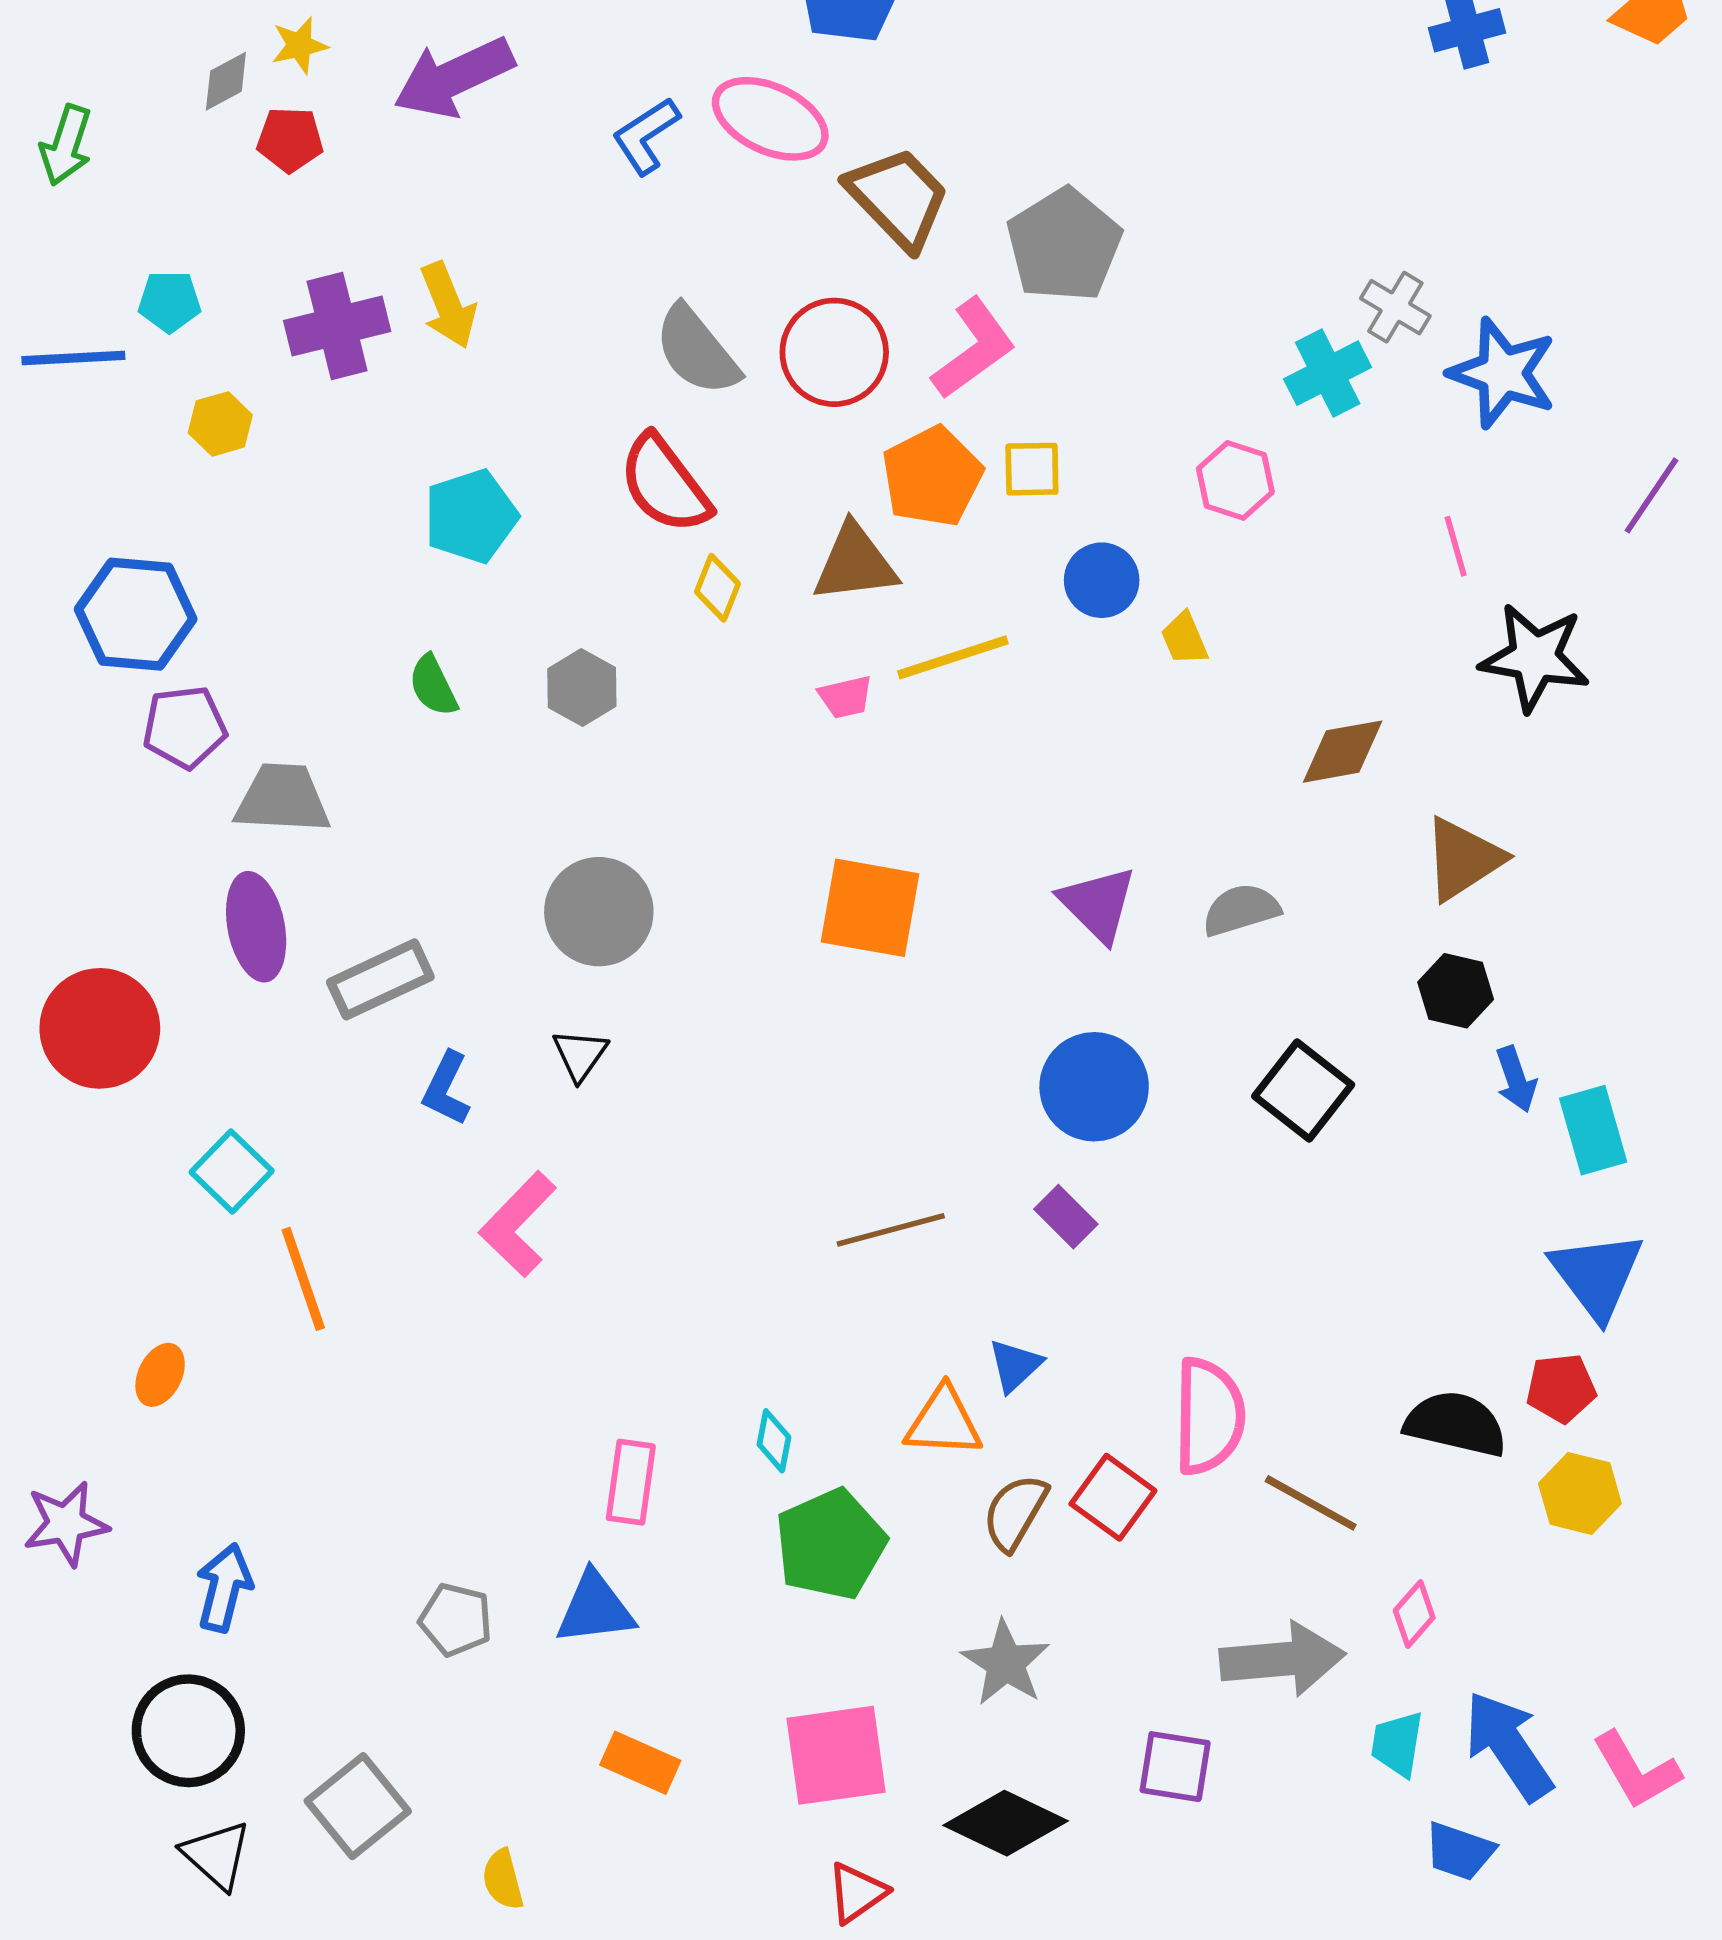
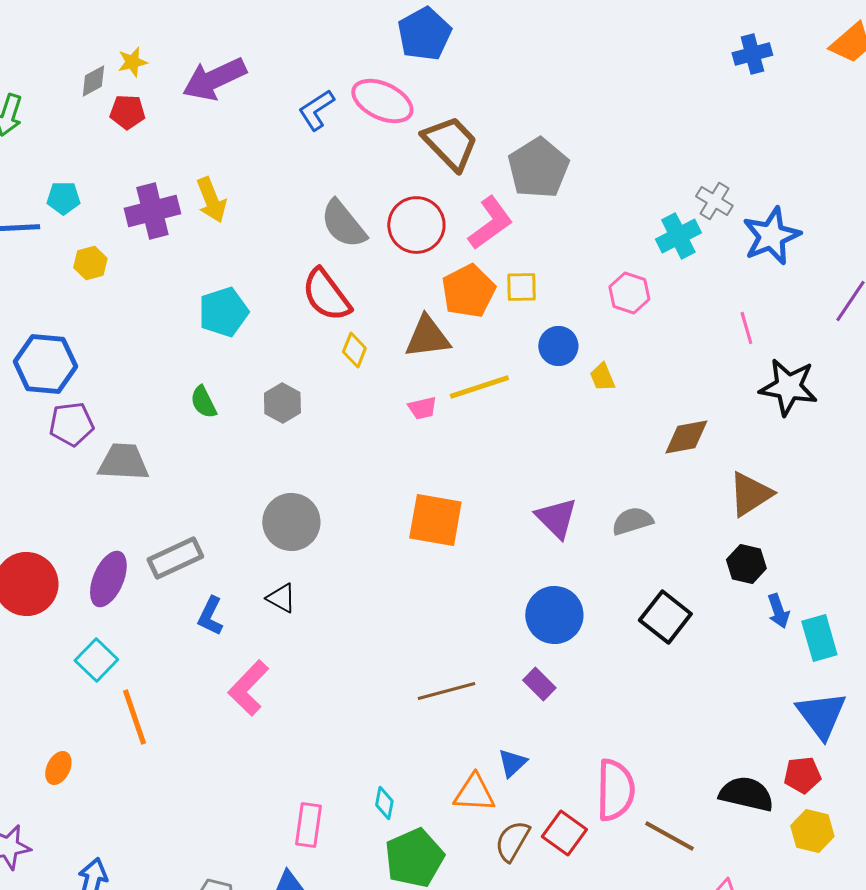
blue star: (1503, 373) -> (771, 236), turned 30
purple ellipse: (256, 927) -> (108, 579), moved, turned 34
black triangle: (580, 1055) -> (281, 598), turned -36

